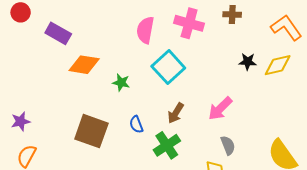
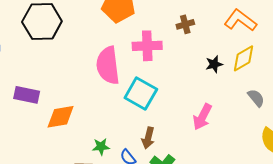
pink semicircle: (145, 30) -> (108, 65), size x1.4
green star: (121, 82) -> (101, 147), moved
brown arrow: (176, 113) -> (148, 138), moved
gray semicircle: (228, 145) -> (256, 98), moved

